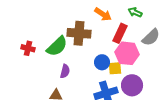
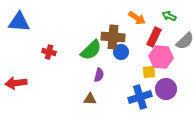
red cross: (28, 48) -> (49, 52), moved
blue circle: (102, 62) -> (121, 52), moved

